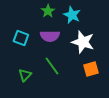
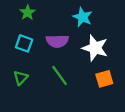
green star: (48, 11) -> (27, 12), moved
green triangle: (25, 75) -> (21, 78), moved

